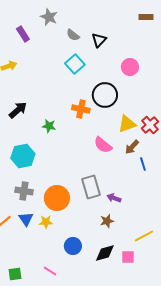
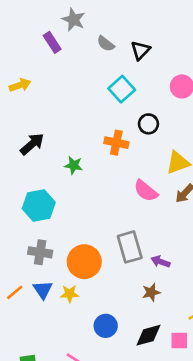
purple rectangle: (23, 34) -> (52, 42), moved
cyan square: (75, 64) -> (122, 89), moved
black circle: (105, 95) -> (148, 124), size x0.6

